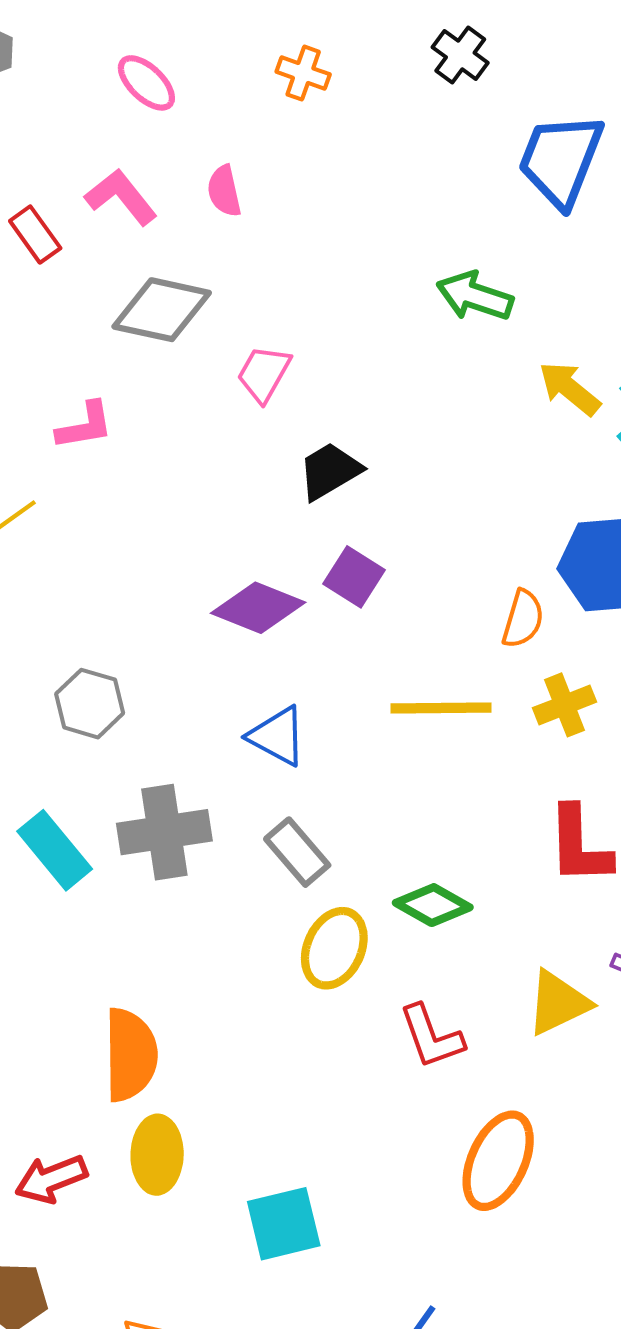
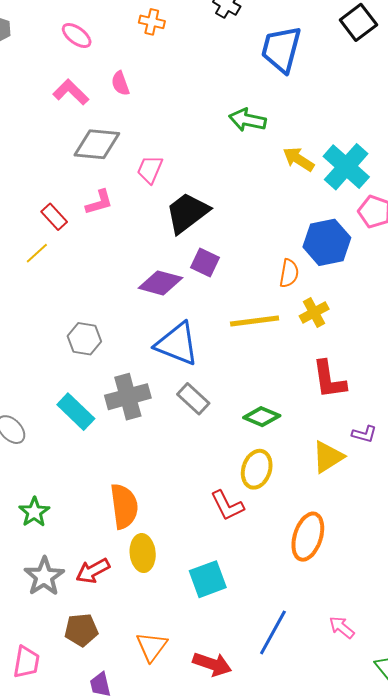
red rectangle: (35, 235) -> (54, 217), moved
pink L-shape: (85, 426) -> (99, 202), moved
black trapezoid: (330, 471) -> (187, 213), size x1.4
blue triangle: (277, 736) -> (177, 344), size x1.5
yellow ellipse: (334, 948) -> (257, 469), moved
red L-shape: (431, 1037) -> (227, 506), moved

